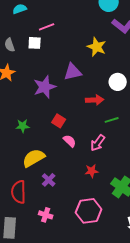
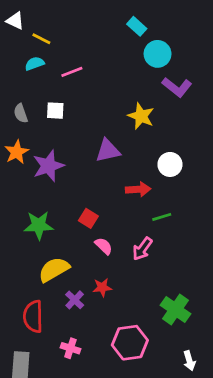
pink line: (47, 27) -> (72, 72), moved
purple star: (45, 87) -> (48, 166), moved
green star: (23, 126) -> (39, 225), size x1.5
red star: (92, 171) -> (102, 287), moved

